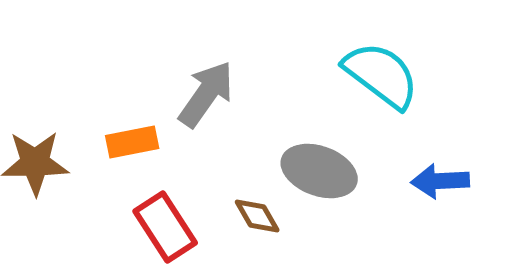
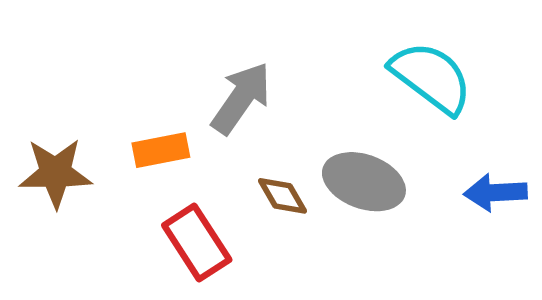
brown diamond: (257, 216) -> (282, 196), moved

